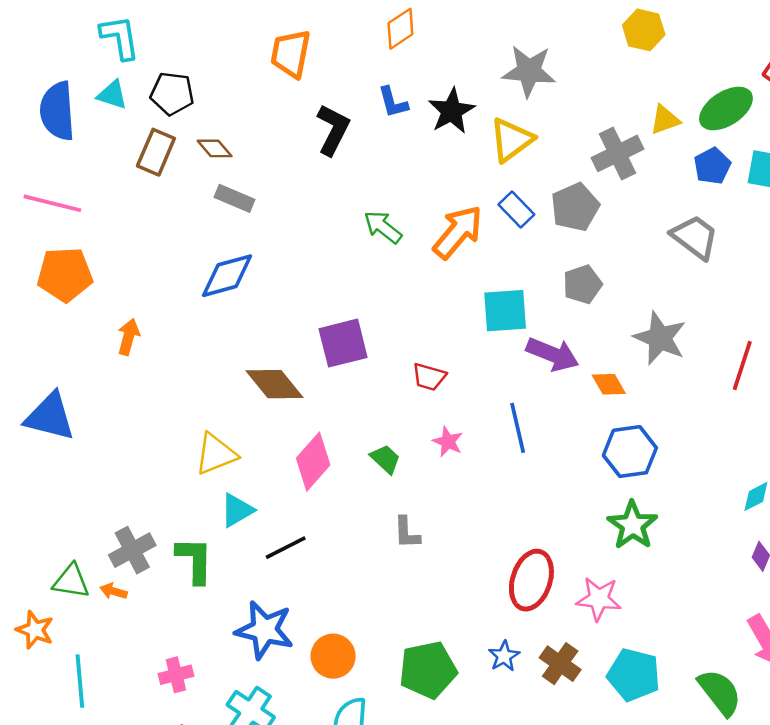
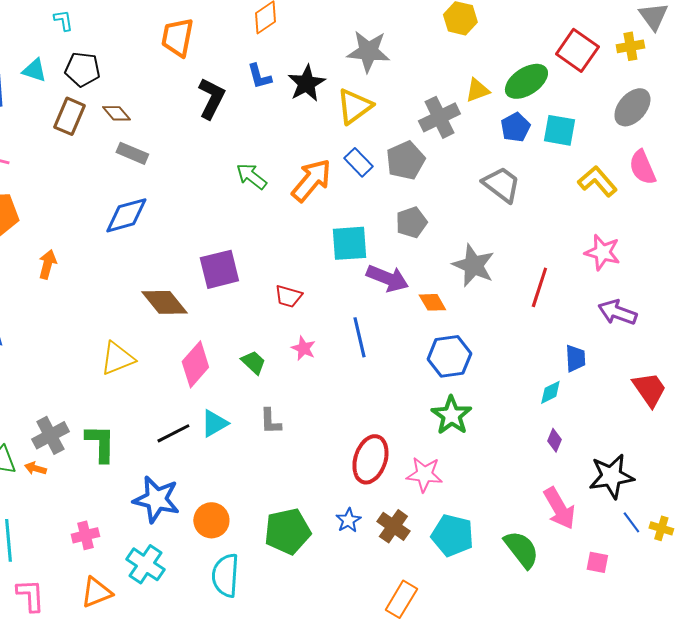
cyan L-shape: (120, 37) -> (63, 20), moved, size x0.6
cyan triangle: (237, 510) -> (214, 423), moved

